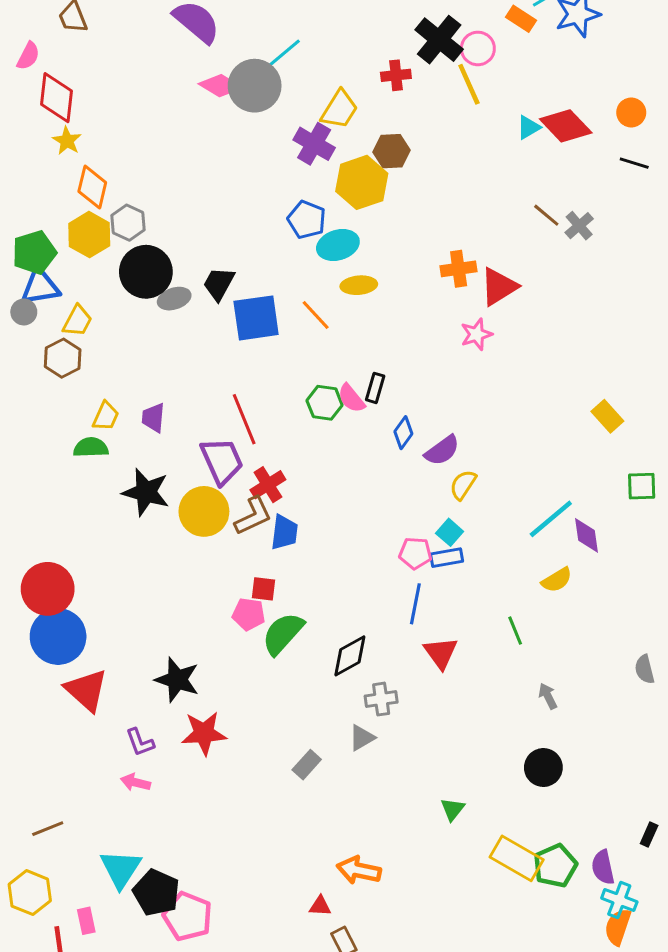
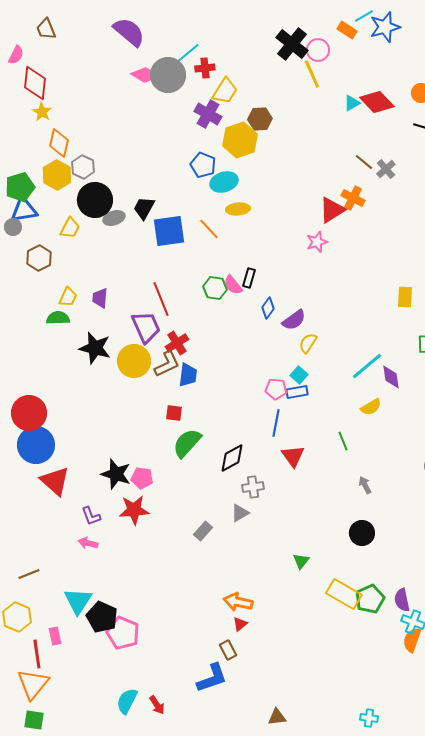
red cross: (396, 75) -> (205, 68), moved
orange cross: (459, 269) -> (353, 198), moved, turned 35
yellow trapezoid: (77, 321) -> (70, 228), moved
yellow rectangle: (607, 416) -> (405, 297), turned 45
pink pentagon: (249, 614) -> (142, 478), moved
red triangle: (320, 906) -> (240, 624), moved, turned -42

